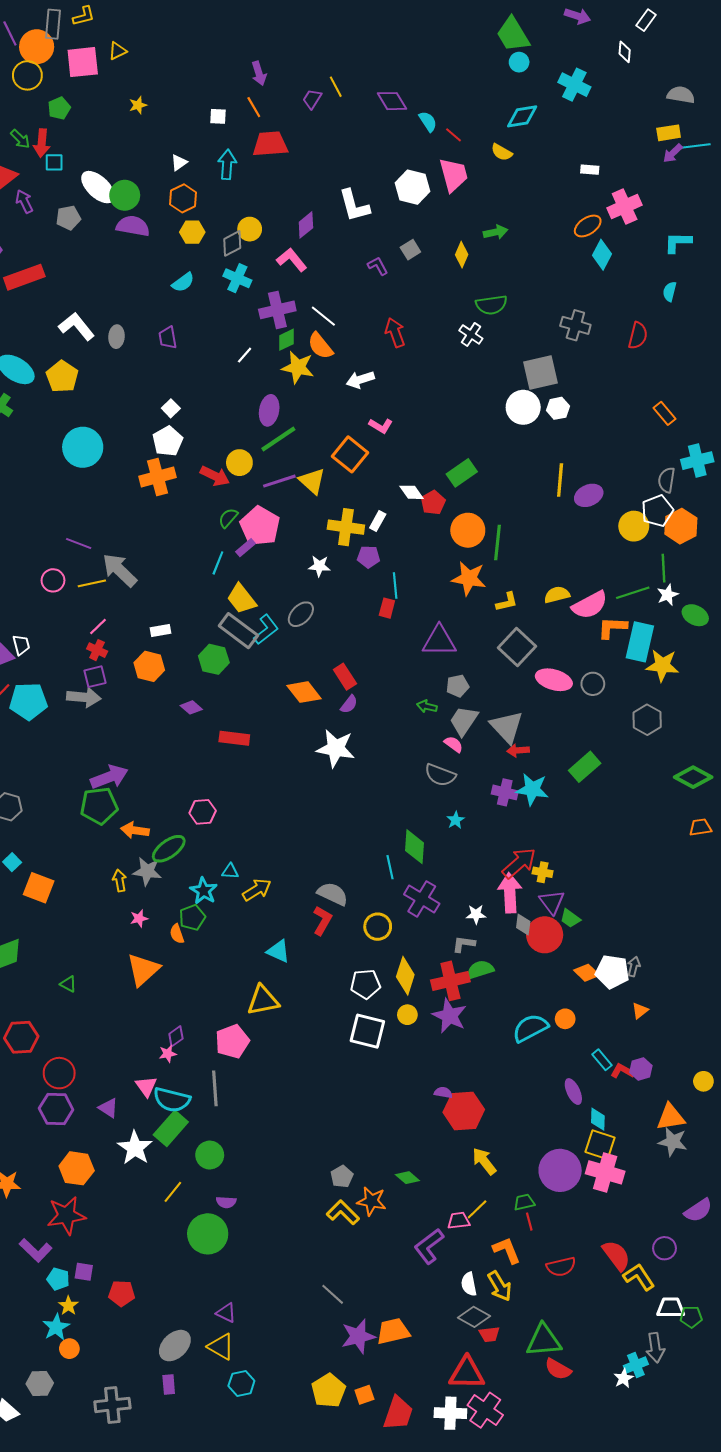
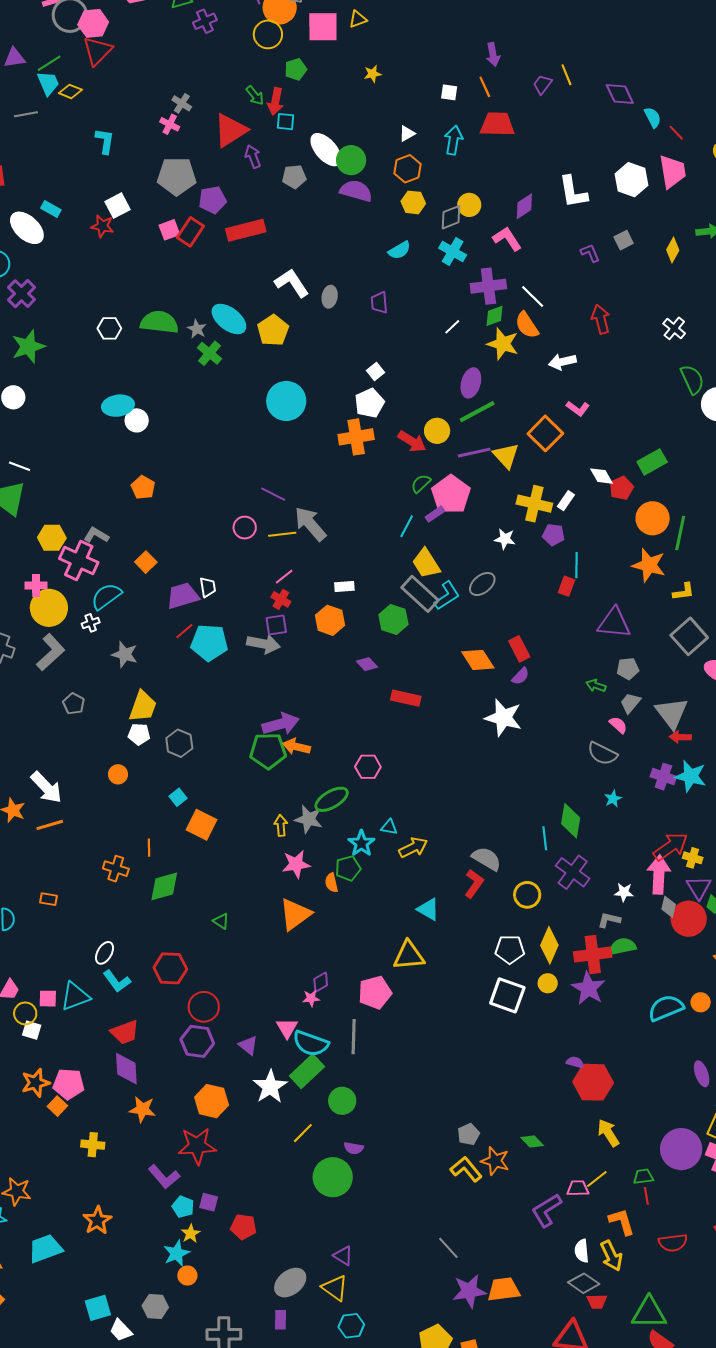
green semicircle: (491, 305) -> (692, 379), moved, turned -112
gray trapezoid: (464, 721) -> (630, 703), size x0.7
orange arrow: (135, 830) -> (297, 747), moved
pink star: (139, 918) -> (296, 864), size x1.6

